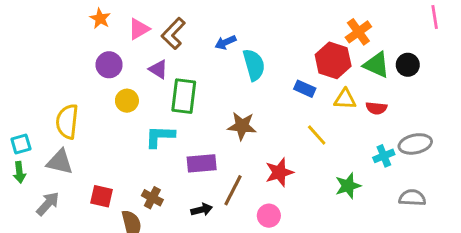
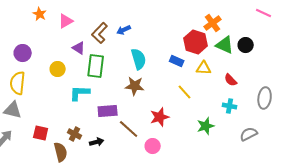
pink line: (435, 17) -> (264, 13), turned -56
brown L-shape: (173, 33) -> (100, 33), moved
purple circle: (109, 65) -> (23, 53), moved
cyan semicircle: (254, 65) -> (139, 59), moved
red semicircle: (376, 108) -> (231, 80), moved, turned 40
gray ellipse: (415, 144) -> (265, 98), moved, turned -70
cyan cross: (384, 156) -> (230, 106), turned 32
brown line: (233, 190) -> (129, 129), turned -75
gray semicircle: (412, 198) -> (249, 134), turned -30
black arrow: (202, 210) -> (97, 142), moved

